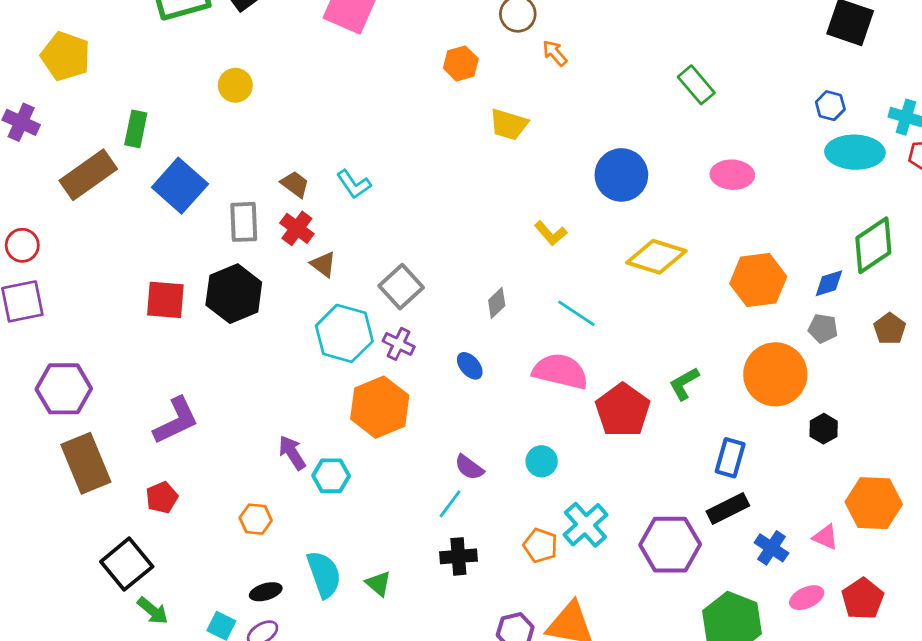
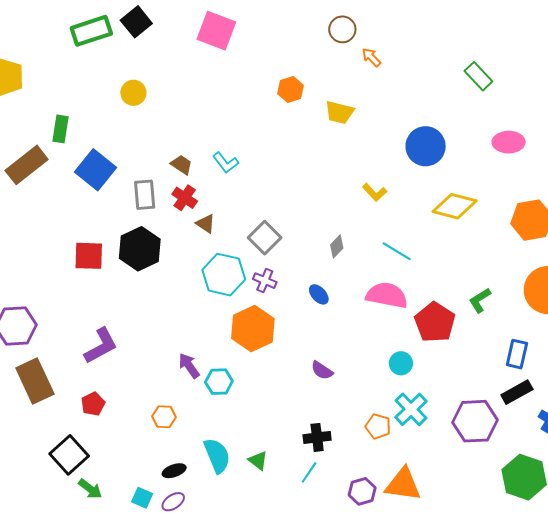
orange hexagon: (461, 63) -> (290, 89), moved
cyan circle: (542, 461) -> (401, 363), moved
cyan line: (450, 504) -> (309, 472), moved

